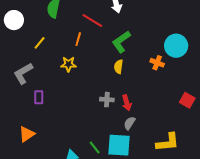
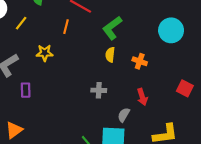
yellow line: (40, 43) -> (21, 23), moved
orange cross: (157, 63) -> (140, 61), moved
yellow star: (68, 64) -> (45, 53), moved
red arrow: (127, 103) -> (142, 97), moved

